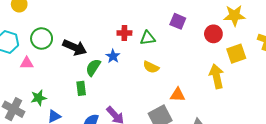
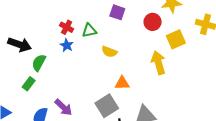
red cross: (124, 33) -> (67, 27), turned 32
blue star: (113, 56) -> (67, 45), moved
yellow semicircle: (151, 67) -> (109, 52), moved
green rectangle: (81, 88) -> (29, 84), turned 48

